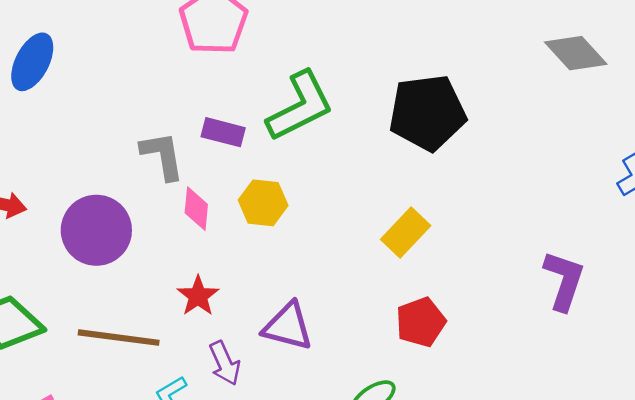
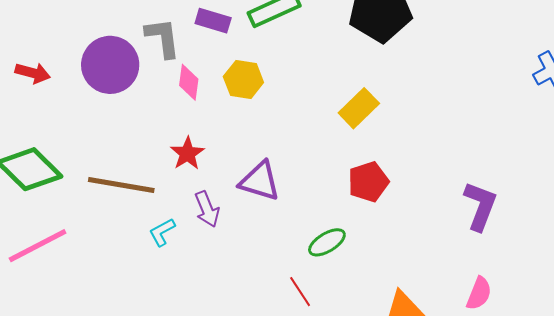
purple circle: (96, 230) -> (110, 65), moved
purple L-shape: (564, 281) -> (480, 206), moved

